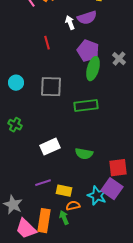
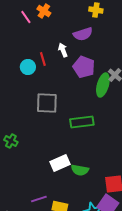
white arrow: (70, 23) -> (63, 50), moved
green ellipse: (93, 69) -> (103, 85), moved
cyan circle: (16, 83) -> (28, 67), moved
white rectangle: (50, 147) -> (60, 163), moved

